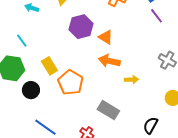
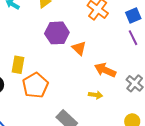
orange arrow: (109, 61) -> (105, 70), moved
yellow rectangle: (49, 66) -> (18, 65), turned 30

